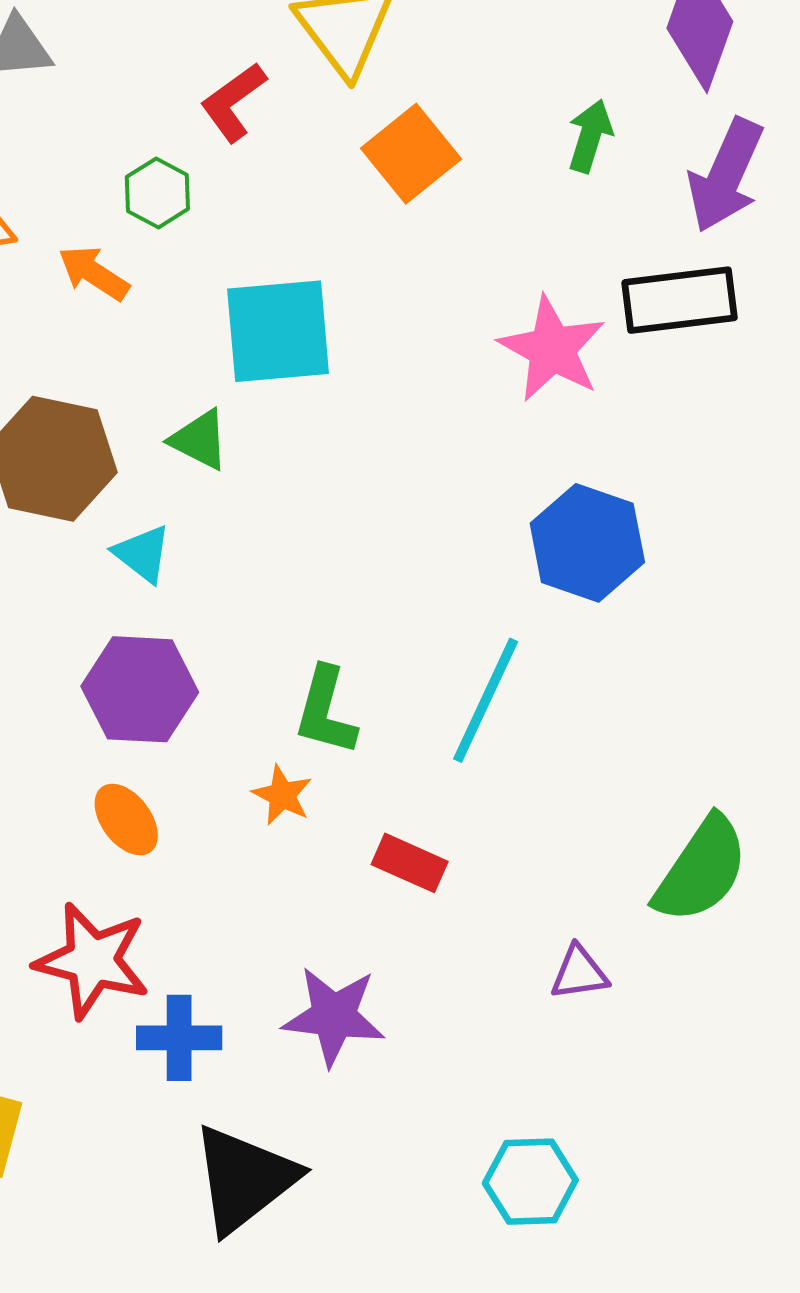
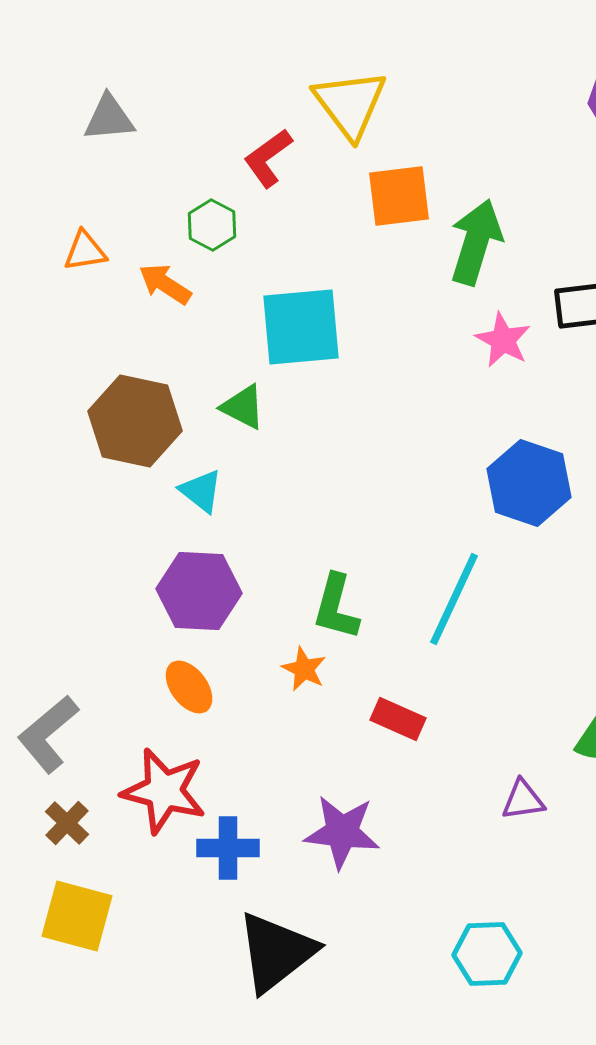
green arrow: (590, 136) -> (476, 242), moved, size x1.6
orange square: (411, 154) -> (399, 196), turned 32
pink star: (552, 349) -> (503, 340), size x0.7

